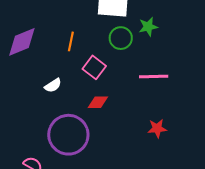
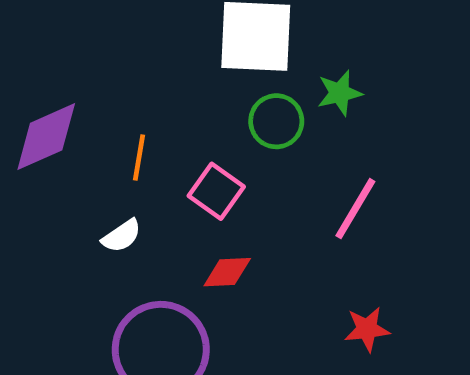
orange line: (71, 41) -> (139, 157), moved
pink line: (154, 76) -> (355, 209), turned -56

